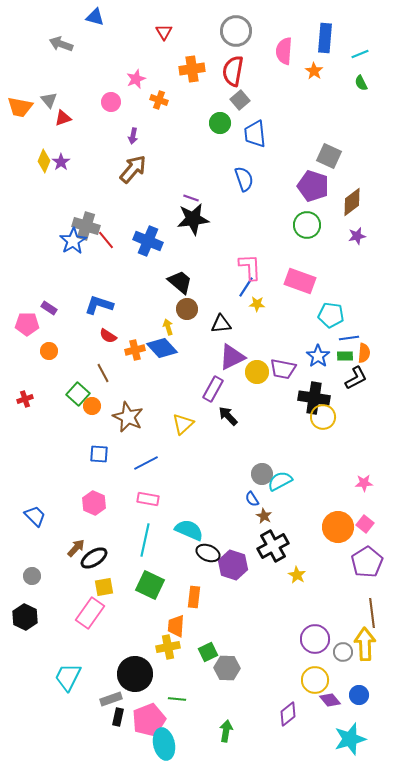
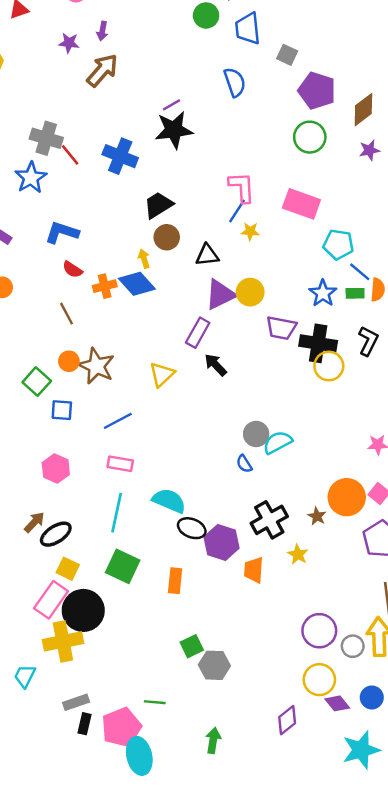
gray square: (329, 156) -> (287, 55), moved, size x0.7
purple star: (61, 162) -> (69, 43), moved, turned -30
purple line: (191, 198) -> (171, 105), turned -49
blue star: (73, 241) -> (31, 178), moved
black trapezoid: (180, 282) -> (158, 205), turned -72
blue line: (349, 338) -> (360, 272), turned 48
purple trapezoid: (283, 369) -> (281, 328), moved
yellow circle: (257, 372) -> (250, 292), moved
black L-shape: (356, 378) -> (368, 341), moved, turned -35
green square: (78, 394) -> (37, 382), moved
orange circle: (92, 406) -> (69, 361), moved
brown star: (264, 516) -> (317, 516), moved
yellow square: (104, 587) -> (68, 569), turned 36
orange trapezoid: (176, 626) -> (254, 570), moved
yellow cross: (168, 647) -> (63, 641), moved, size x1.4
black circle: (135, 674) -> (83, 610), moved
cyan trapezoid: (68, 677) -> (25, 676), size x0.7

